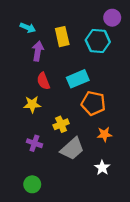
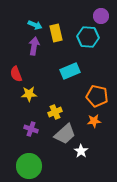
cyan arrow: (28, 28) -> (35, 25), moved
red semicircle: (43, 81) -> (16, 74), moved
orange pentagon: (93, 103) -> (97, 96), moved
white star: (102, 168) -> (81, 151), moved
green circle: (32, 184) -> (29, 166), size x1.6

